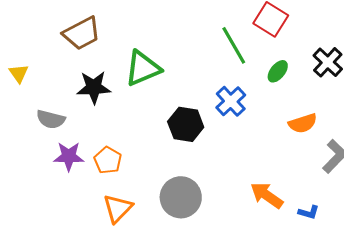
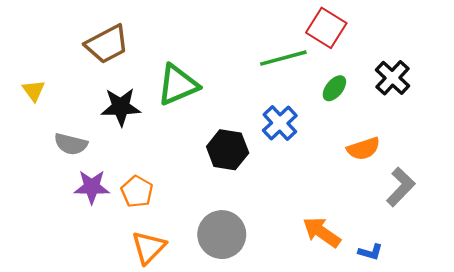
green line: (234, 45) -> (283, 58), turned -75

